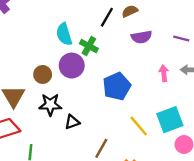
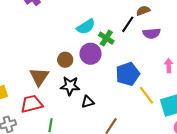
black line: (107, 17) -> (128, 24), moved
cyan semicircle: (64, 34) -> (86, 27), turned -108
yellow line: (139, 126) -> (147, 95), moved

